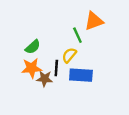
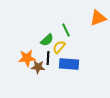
orange triangle: (94, 21) -> (98, 18), moved
green semicircle: (33, 47) -> (47, 40), moved

